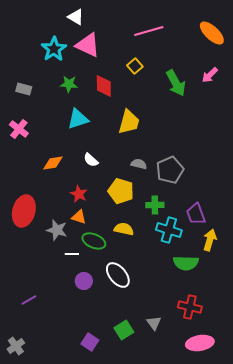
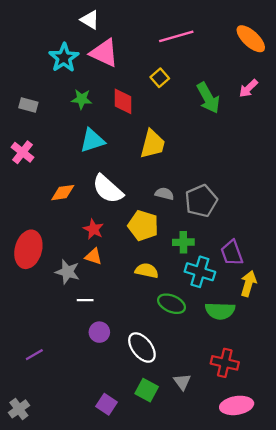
white semicircle: (91, 160) -> (108, 189), size x1.8
green ellipse: (94, 241) -> (172, 304), moved
white ellipse: (118, 275) -> (142, 347), moved
green square: (124, 330) -> (147, 390), turned -30

